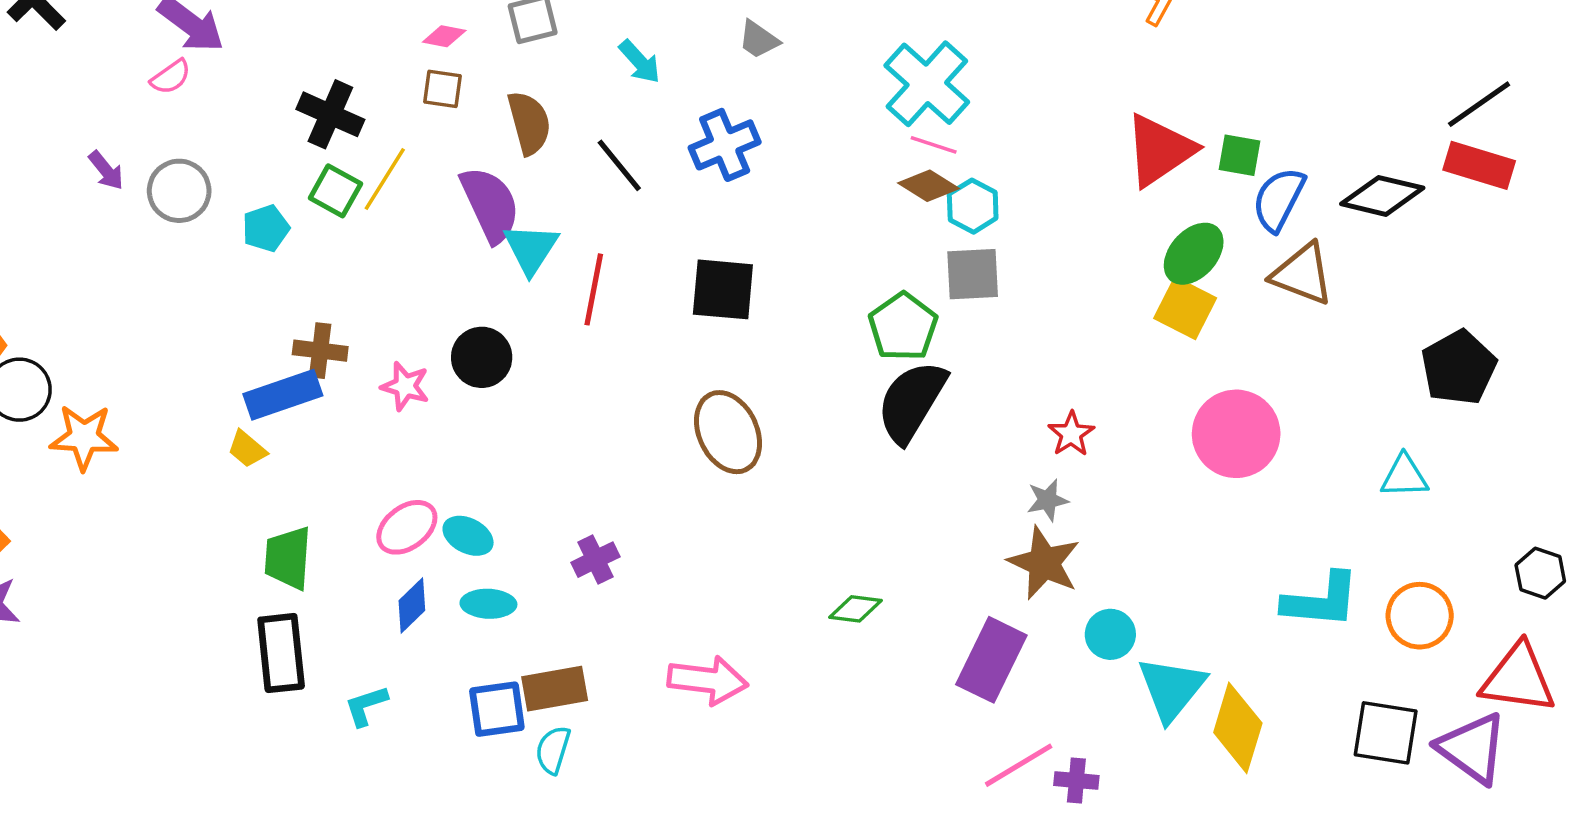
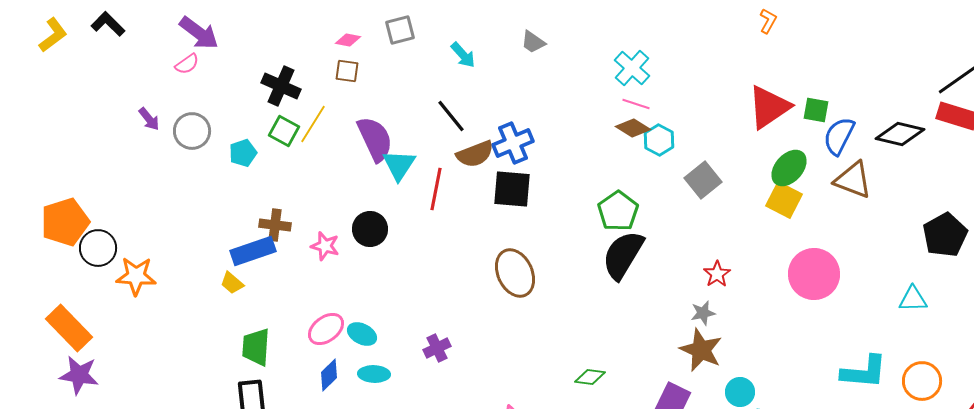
cyan cross: (927, 84) -> (632, 68), size x0.7
brown semicircle: (529, 123) -> (475, 154), moved, turned 84
blue cross: (725, 145) -> (513, 143), moved
gray square: (973, 274) -> (703, 180), moved, turned -36

